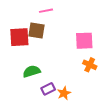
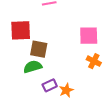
brown square: (37, 30) -> (39, 49), moved

